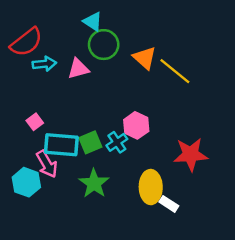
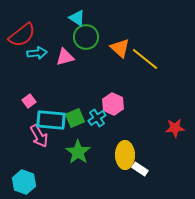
red star: (191, 154) -> (175, 128), moved, size x0.7
cyan hexagon: (26, 182) -> (24, 182), moved

